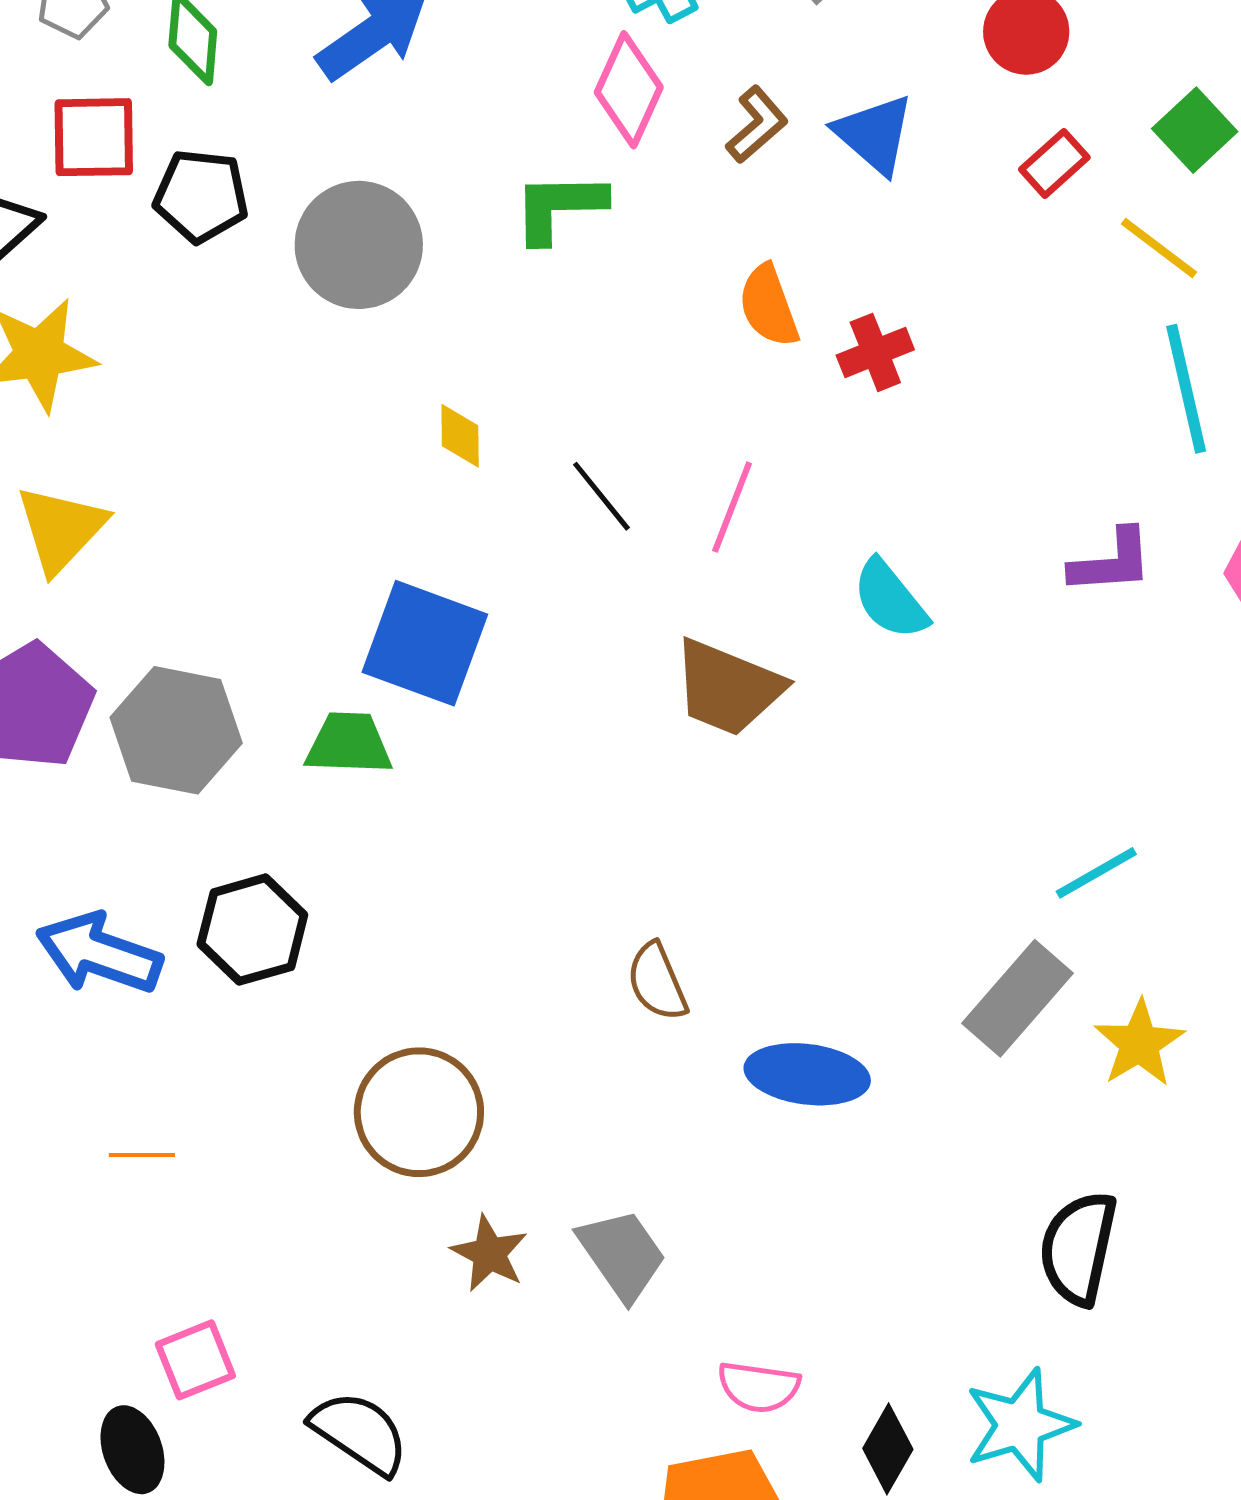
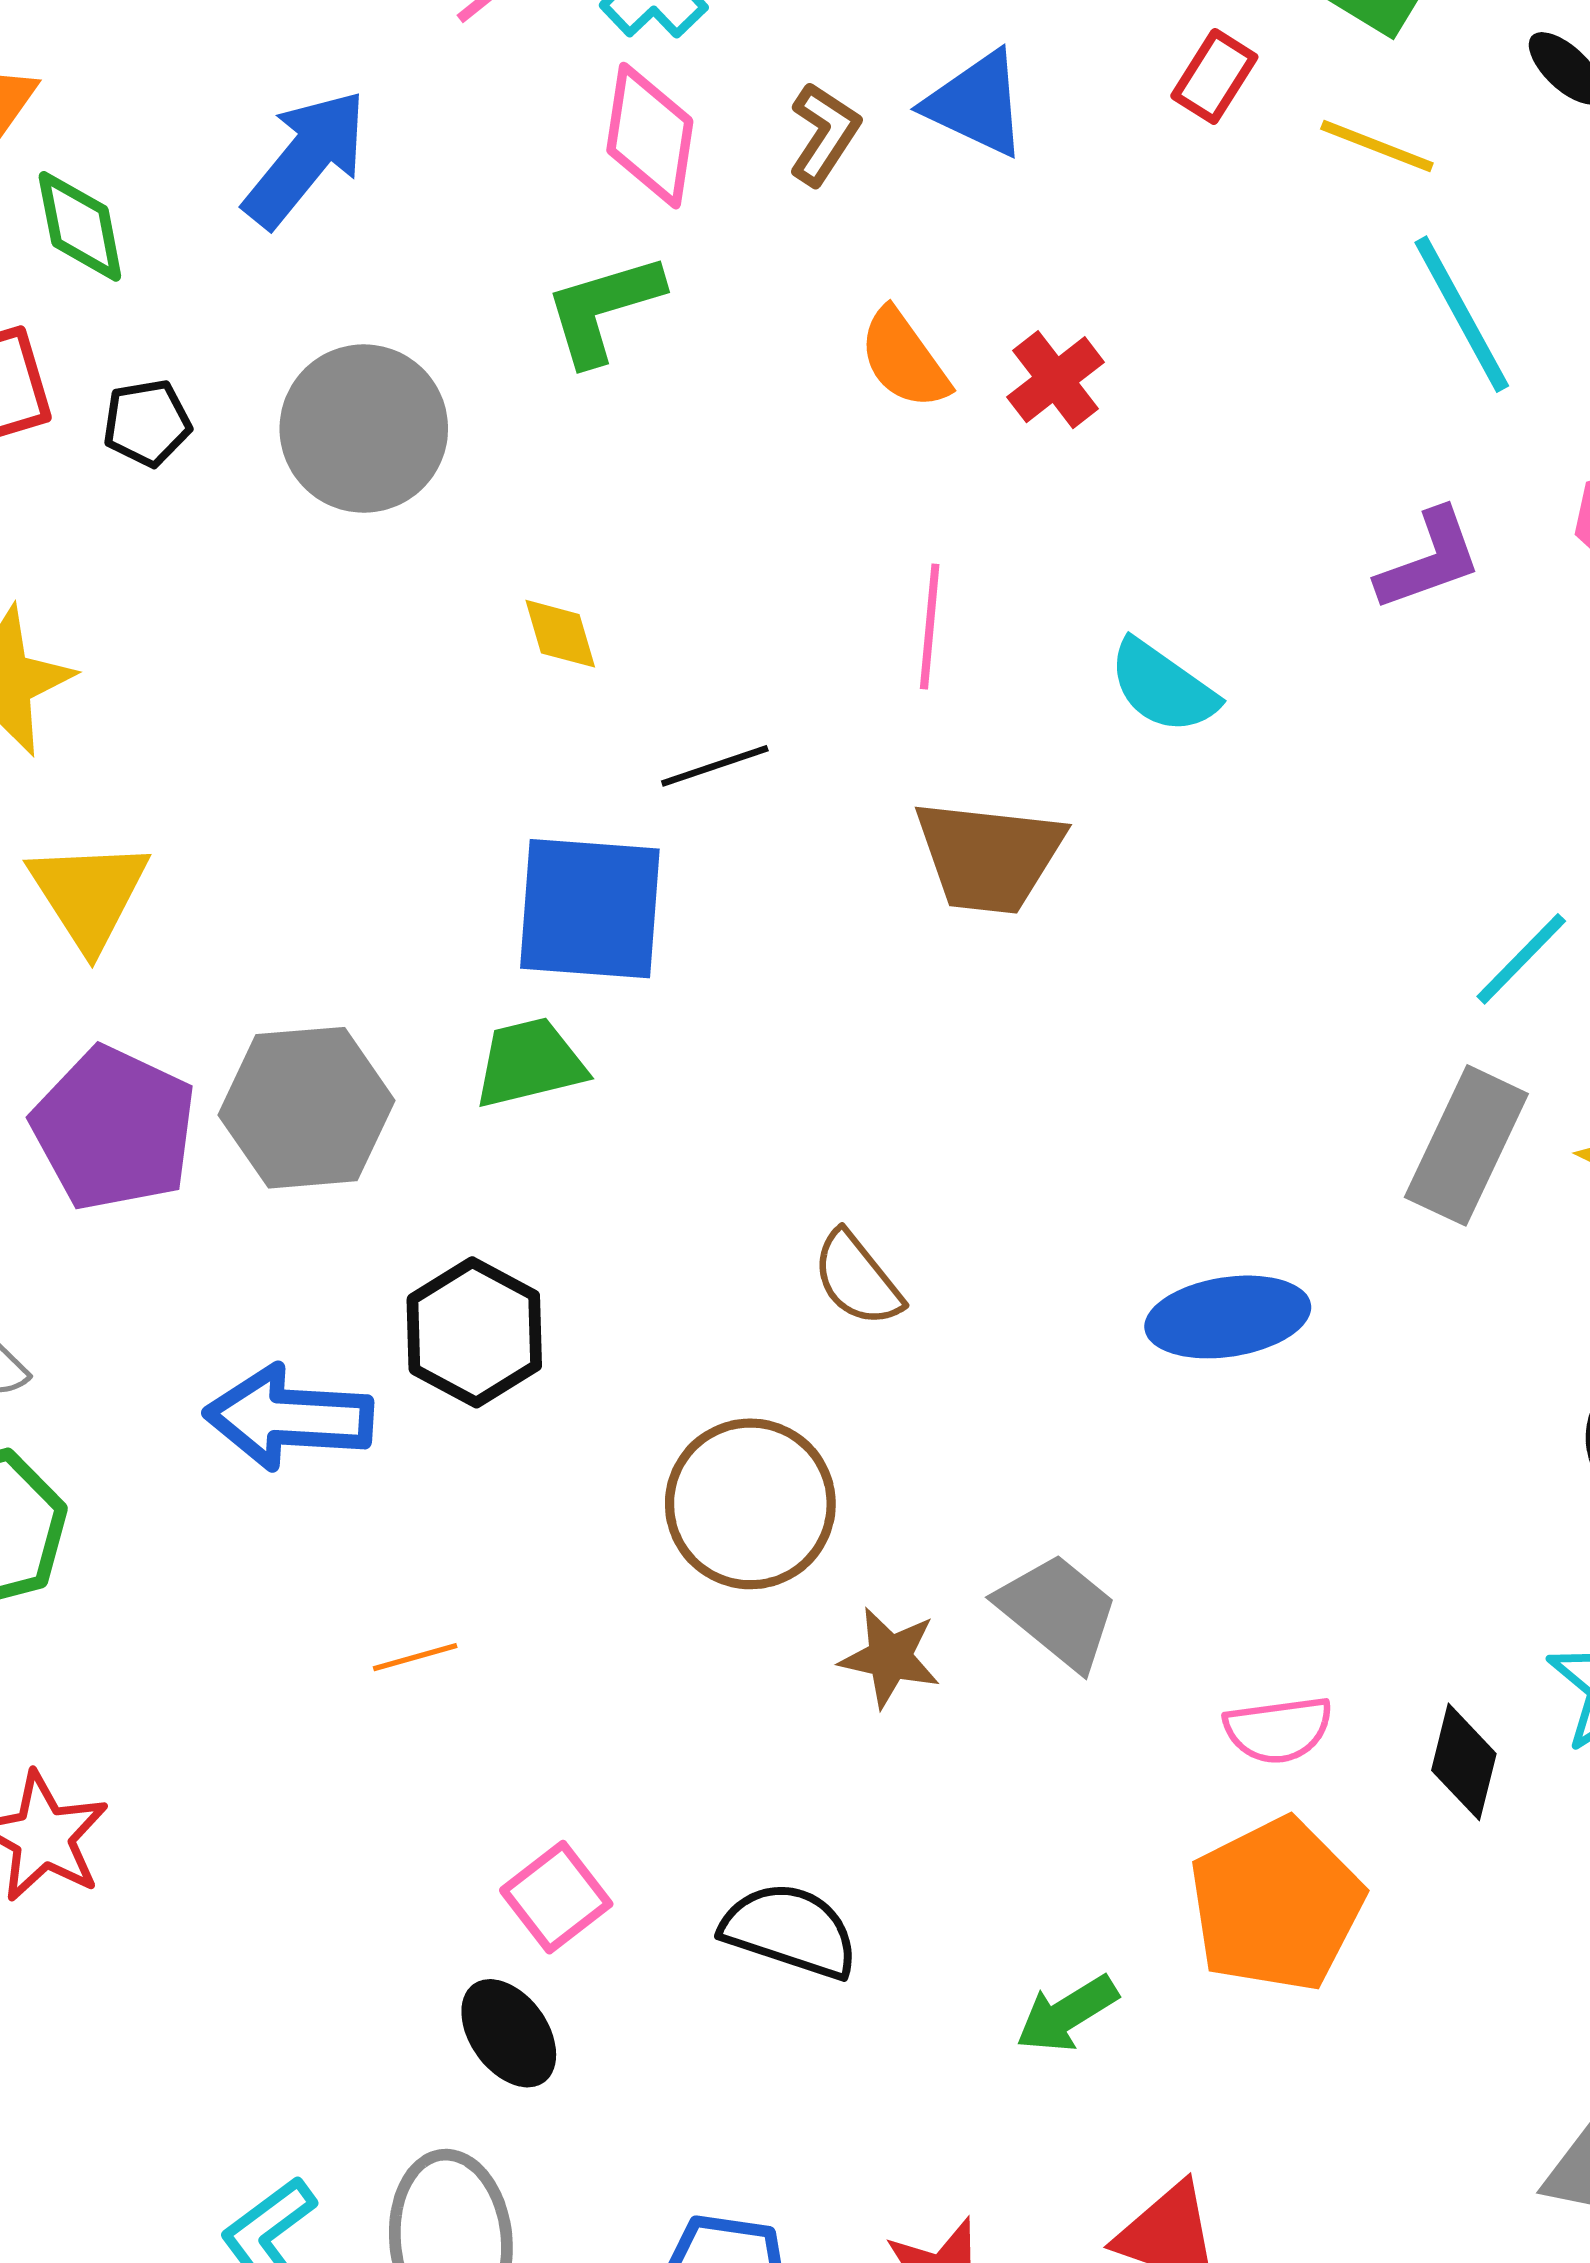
black pentagon: (201, 196) -> (147, 423), size x0.7
black line: (601, 496) -> (715, 766), moved, turned -54
brown semicircle: (657, 982) -> (857, 1279), moved

